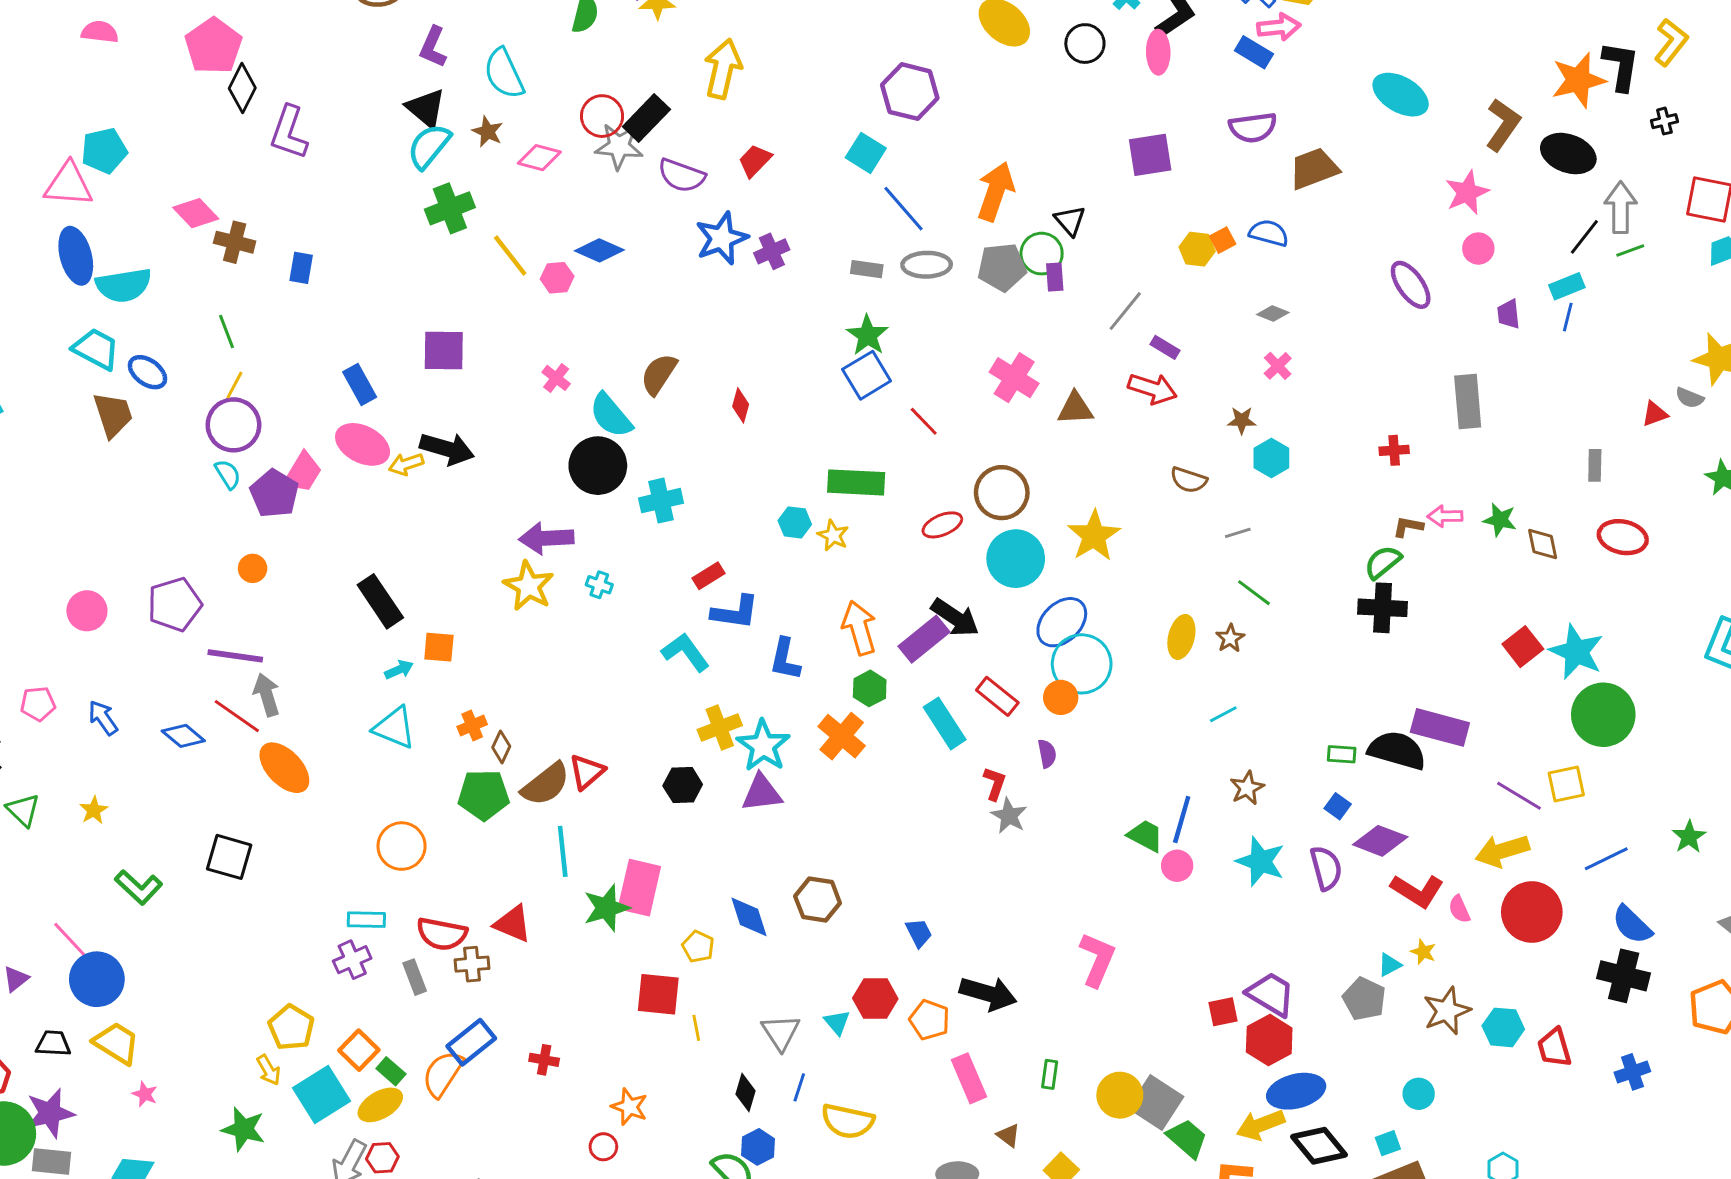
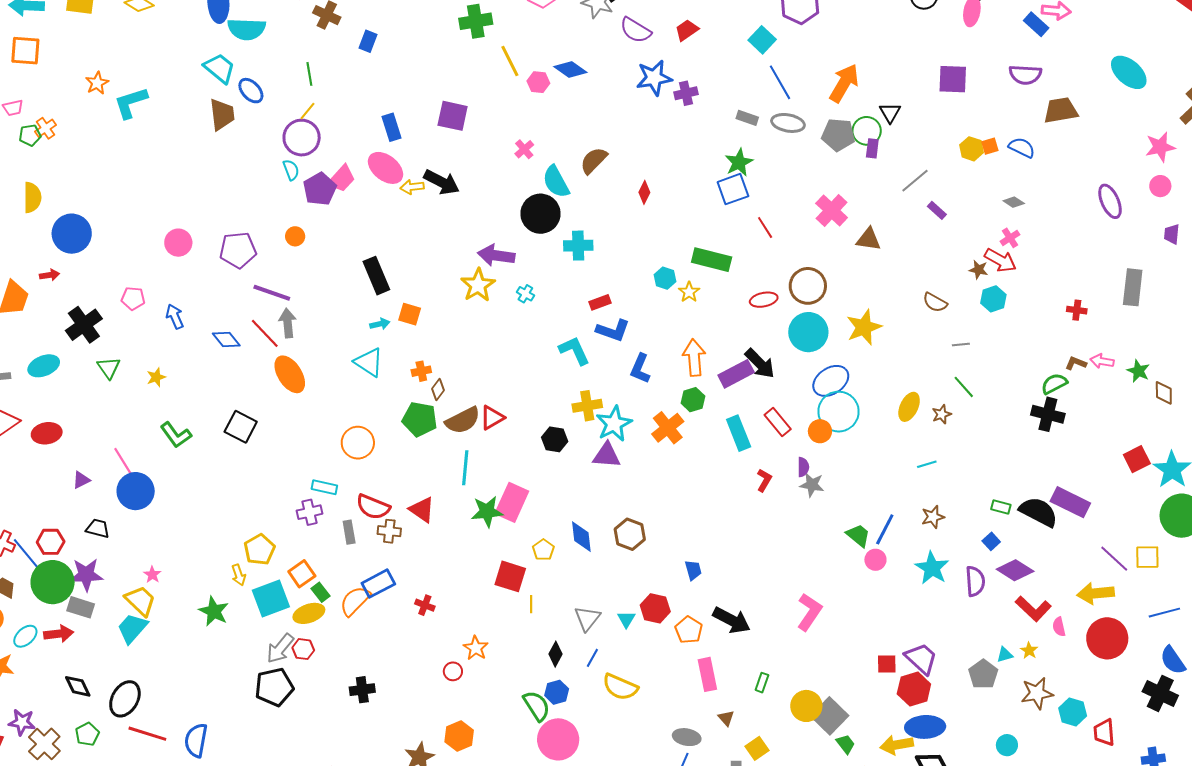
red arrow: (1152, 389) -> (1000, 260), moved
gray star: (1009, 816) -> (812, 485), moved, turned -30
yellow trapezoid: (116, 1043) -> (140, 601), moved
green trapezoid: (1187, 1138) -> (846, 744), size x0.7

